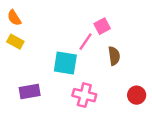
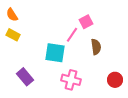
purple rectangle: (30, 92) -> (25, 77), turned 60

